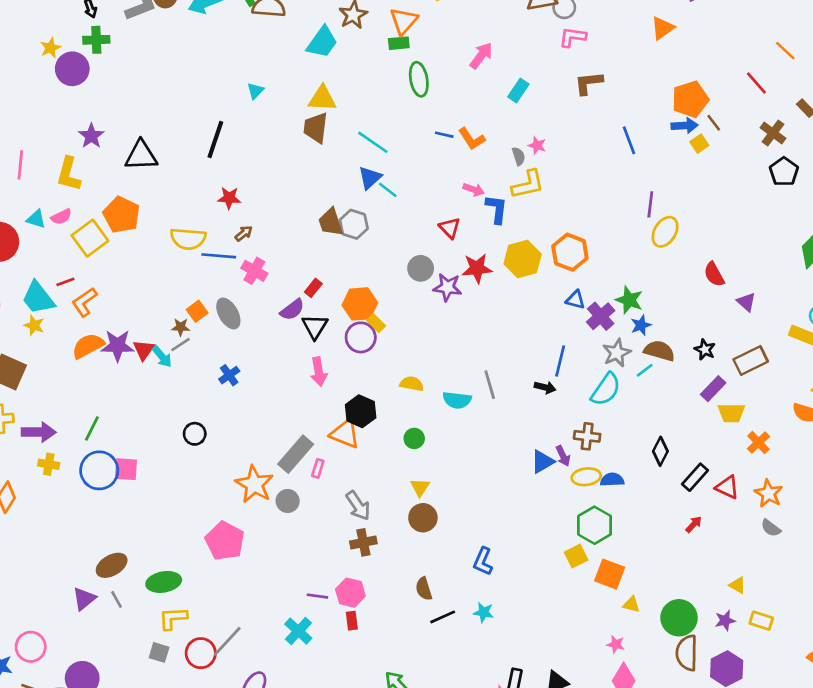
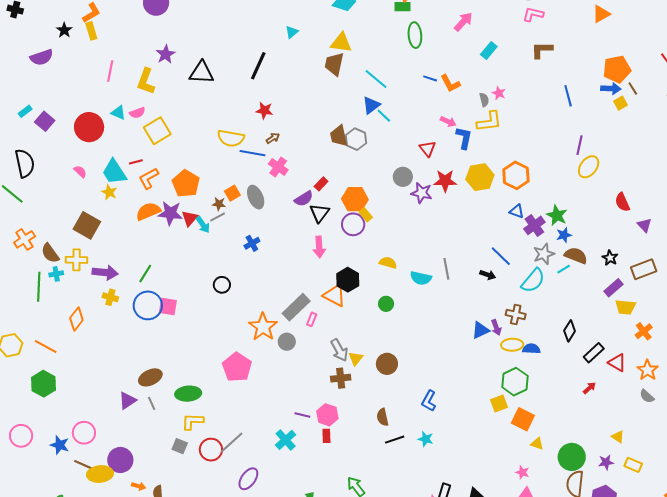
orange pentagon: (121, 215) -> (186, 183), moved
blue line: (560, 361) -> (501, 256), turned -65
yellow triangle: (420, 487) -> (356, 358), moved

